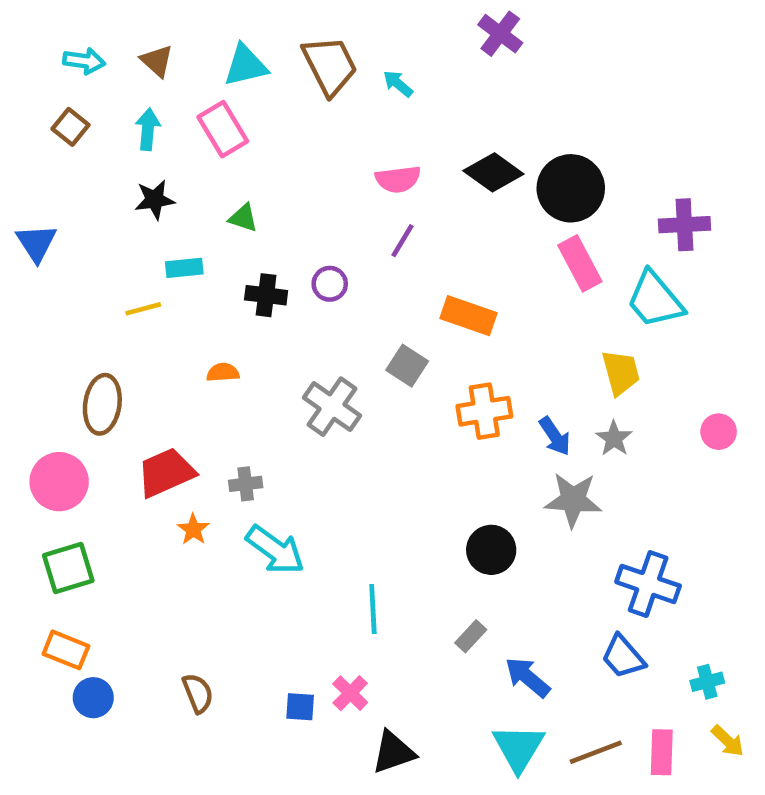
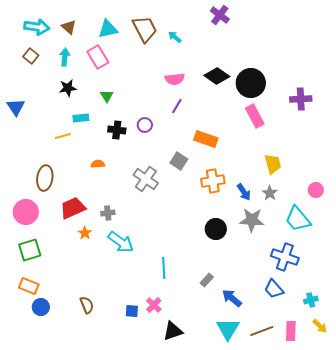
cyan arrow: (84, 61) -> (37, 27), size x1.4
green triangle: (243, 218) -> (107, 96), turned 40
cyan trapezoid: (655, 300) -> (298, 219), moved
black circle: (491, 550) -> (216, 229), moved

